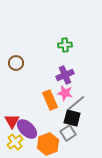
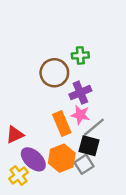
brown circle: (16, 63) -> (54, 73), moved, size x1.5
red triangle: (12, 121) -> (15, 135), moved, turned 35
orange hexagon: (48, 144) -> (62, 158), moved

